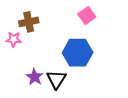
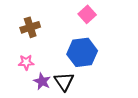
pink star: (14, 39) -> (26, 62), moved

